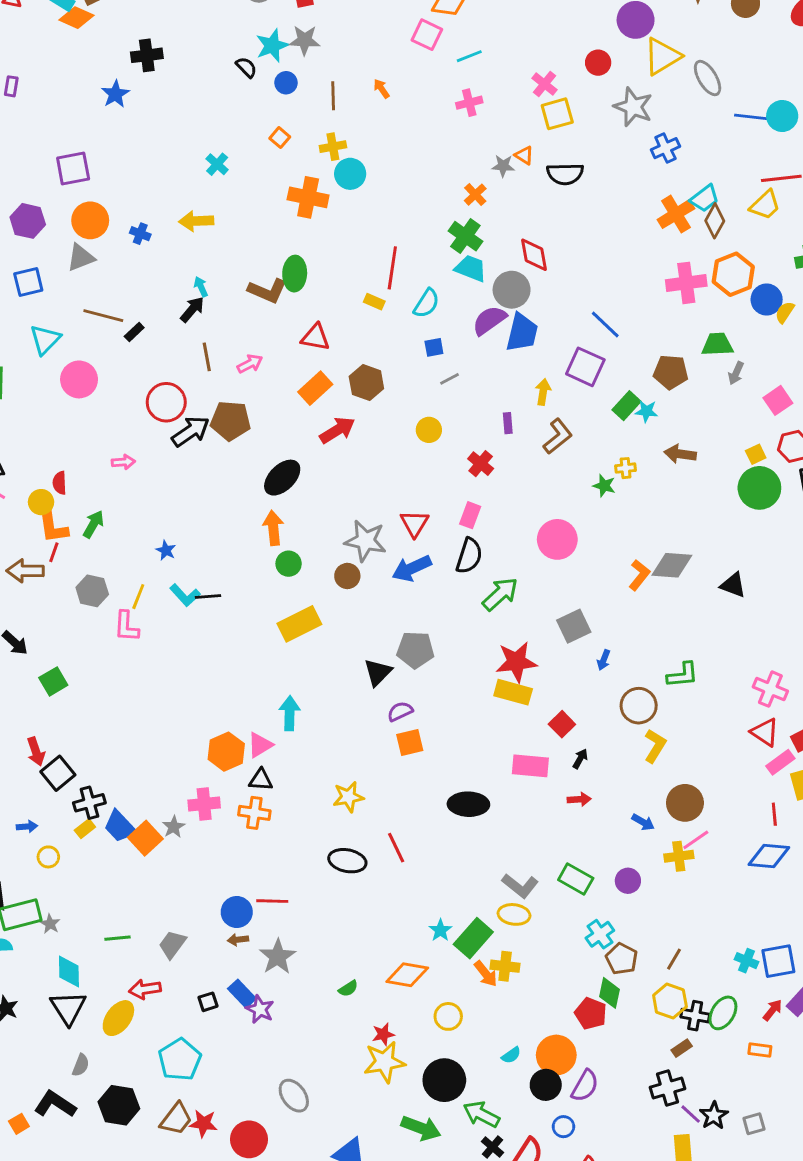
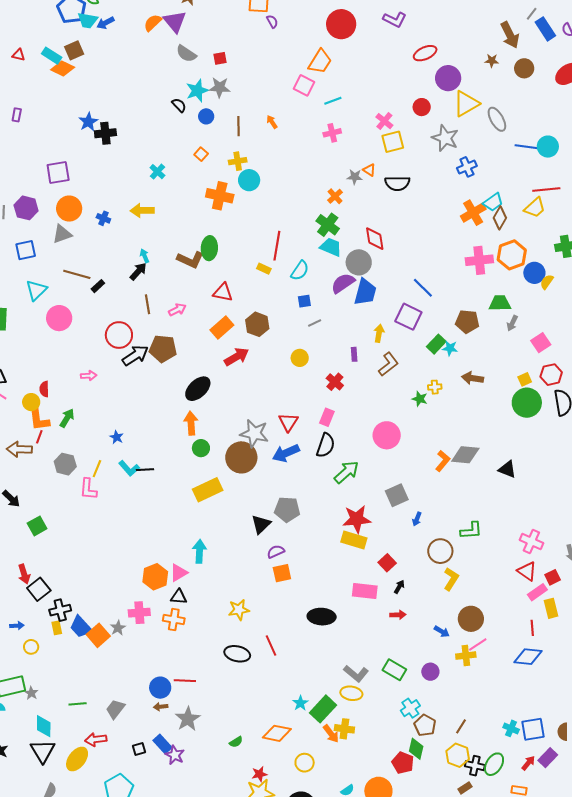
black cross: (147, 55) -> (105, 133), moved
brown circle: (347, 576) -> (241, 457), size x1.8
yellow rectangle: (85, 829) -> (57, 628), turned -64

